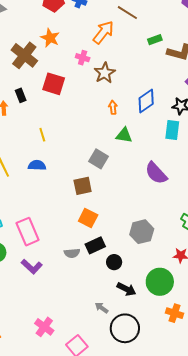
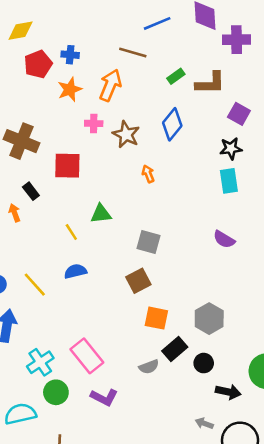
orange star: (50, 38) -> (70, 89), moved, turned -30
blue diamond: (146, 101) -> (172, 124), moved
green triangle: (124, 135) -> (101, 214), moved
purple semicircle: (156, 173) -> (224, 239), size x0.7
gray hexagon: (142, 232) -> (209, 319), moved

